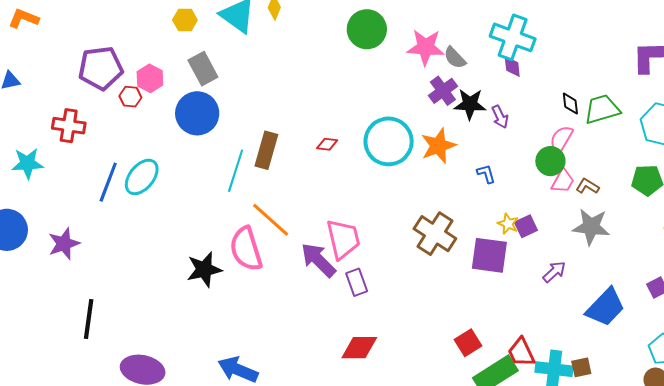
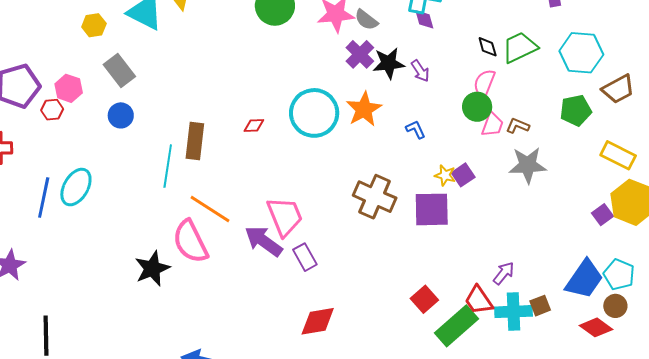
blue circle: (197, 113) -> (121, 115), size x0.6
purple arrow: (554, 272) -> (504, 273), moved
blue trapezoid: (605, 307) -> (584, 279), moved

